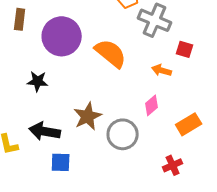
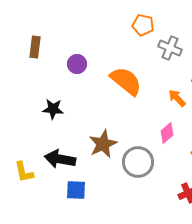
gray cross: (155, 20) -> (170, 48), size x0.7
purple circle: (62, 36) -> (77, 64), size x0.5
orange arrow: (162, 70) -> (177, 98), turned 30

